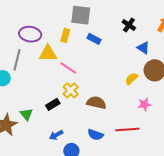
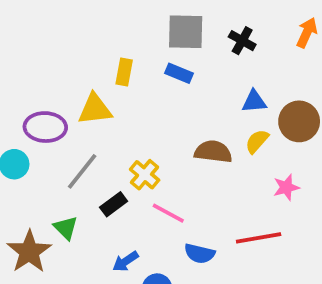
gray square: (81, 15) -> (186, 32), moved
purple ellipse: (30, 34) -> (45, 127), moved
blue triangle: (143, 48) -> (254, 101), moved, turned -32
gray line: (17, 60) -> (82, 171), moved, turned 30
pink line: (68, 68) -> (168, 213), moved
brown semicircle: (96, 103) -> (213, 152), moved

